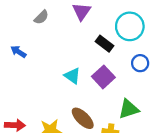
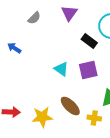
purple square: (103, 77) -> (88, 70), turned 30

